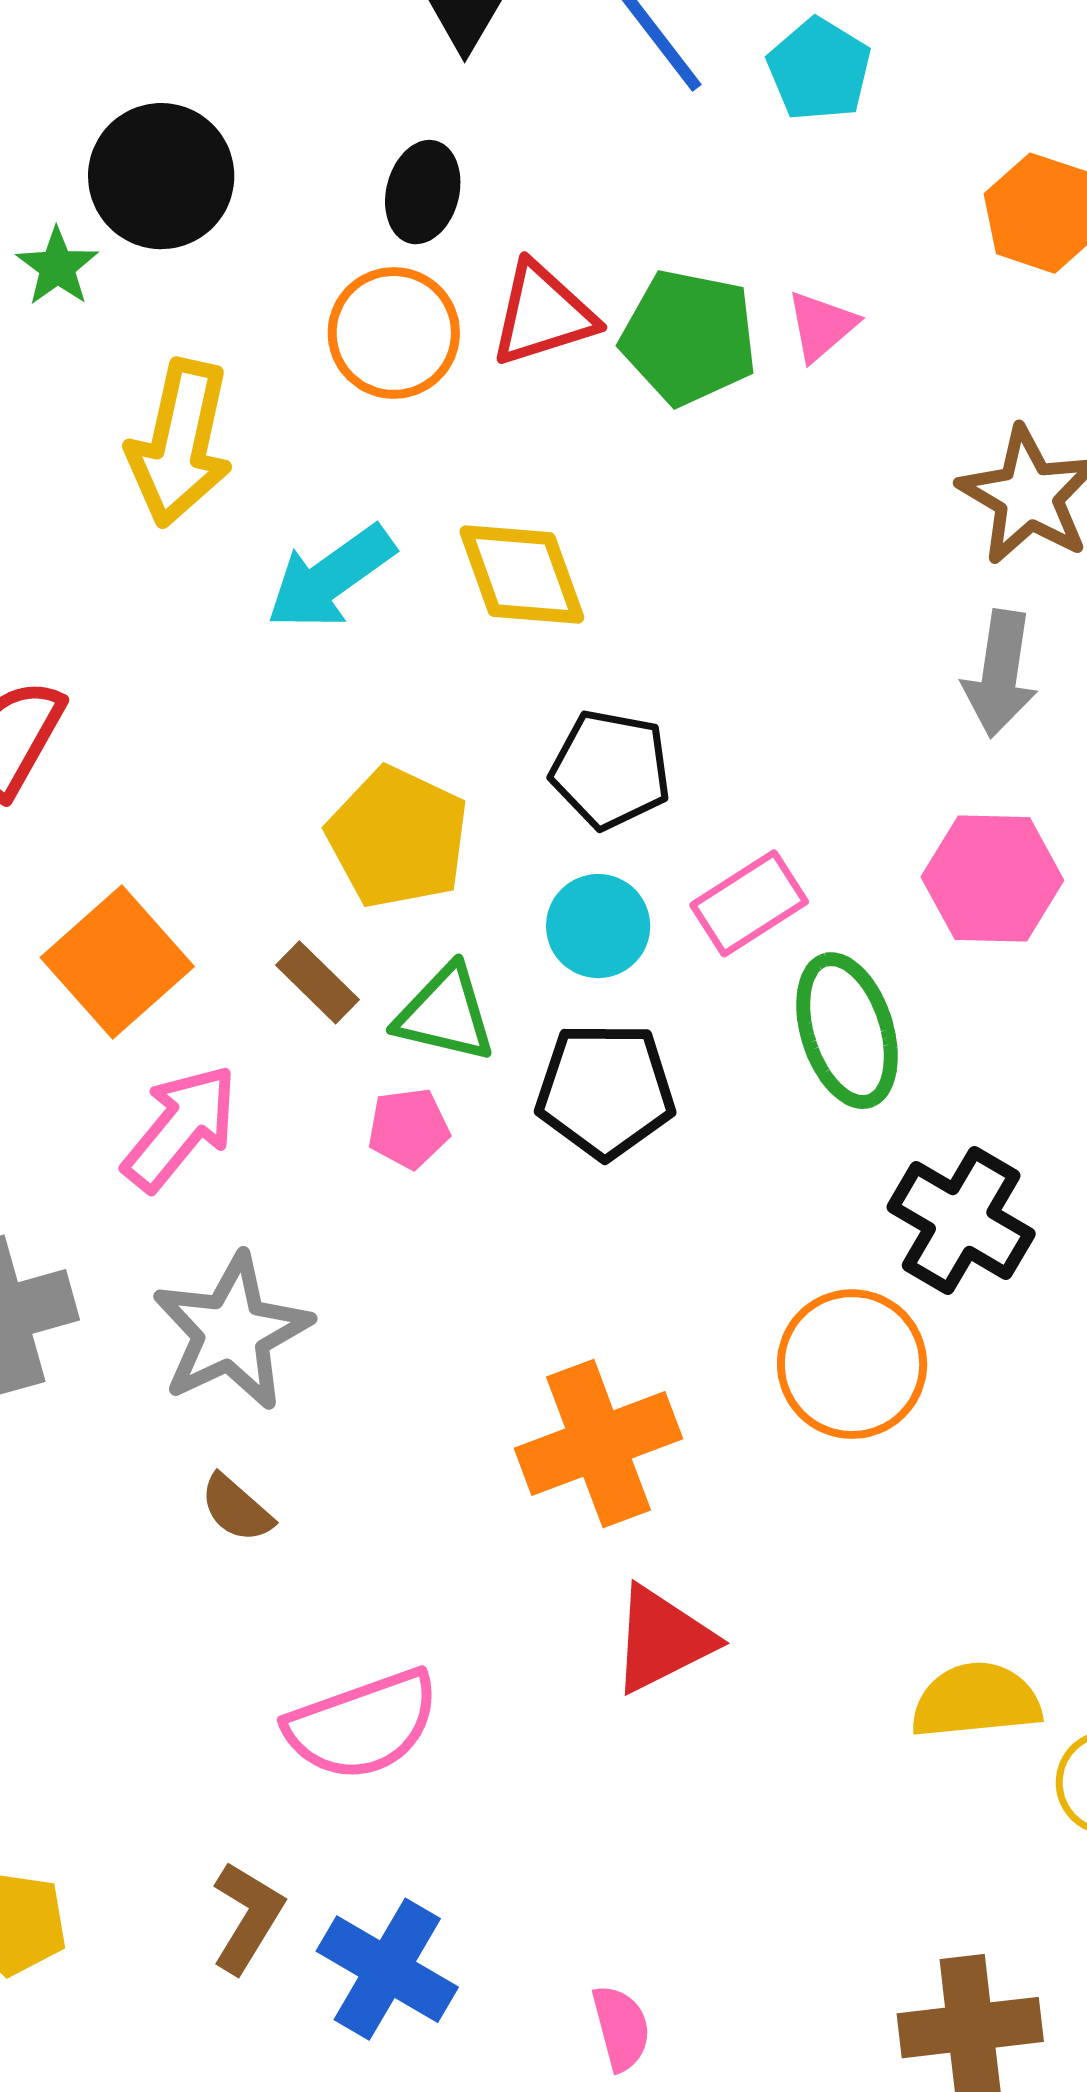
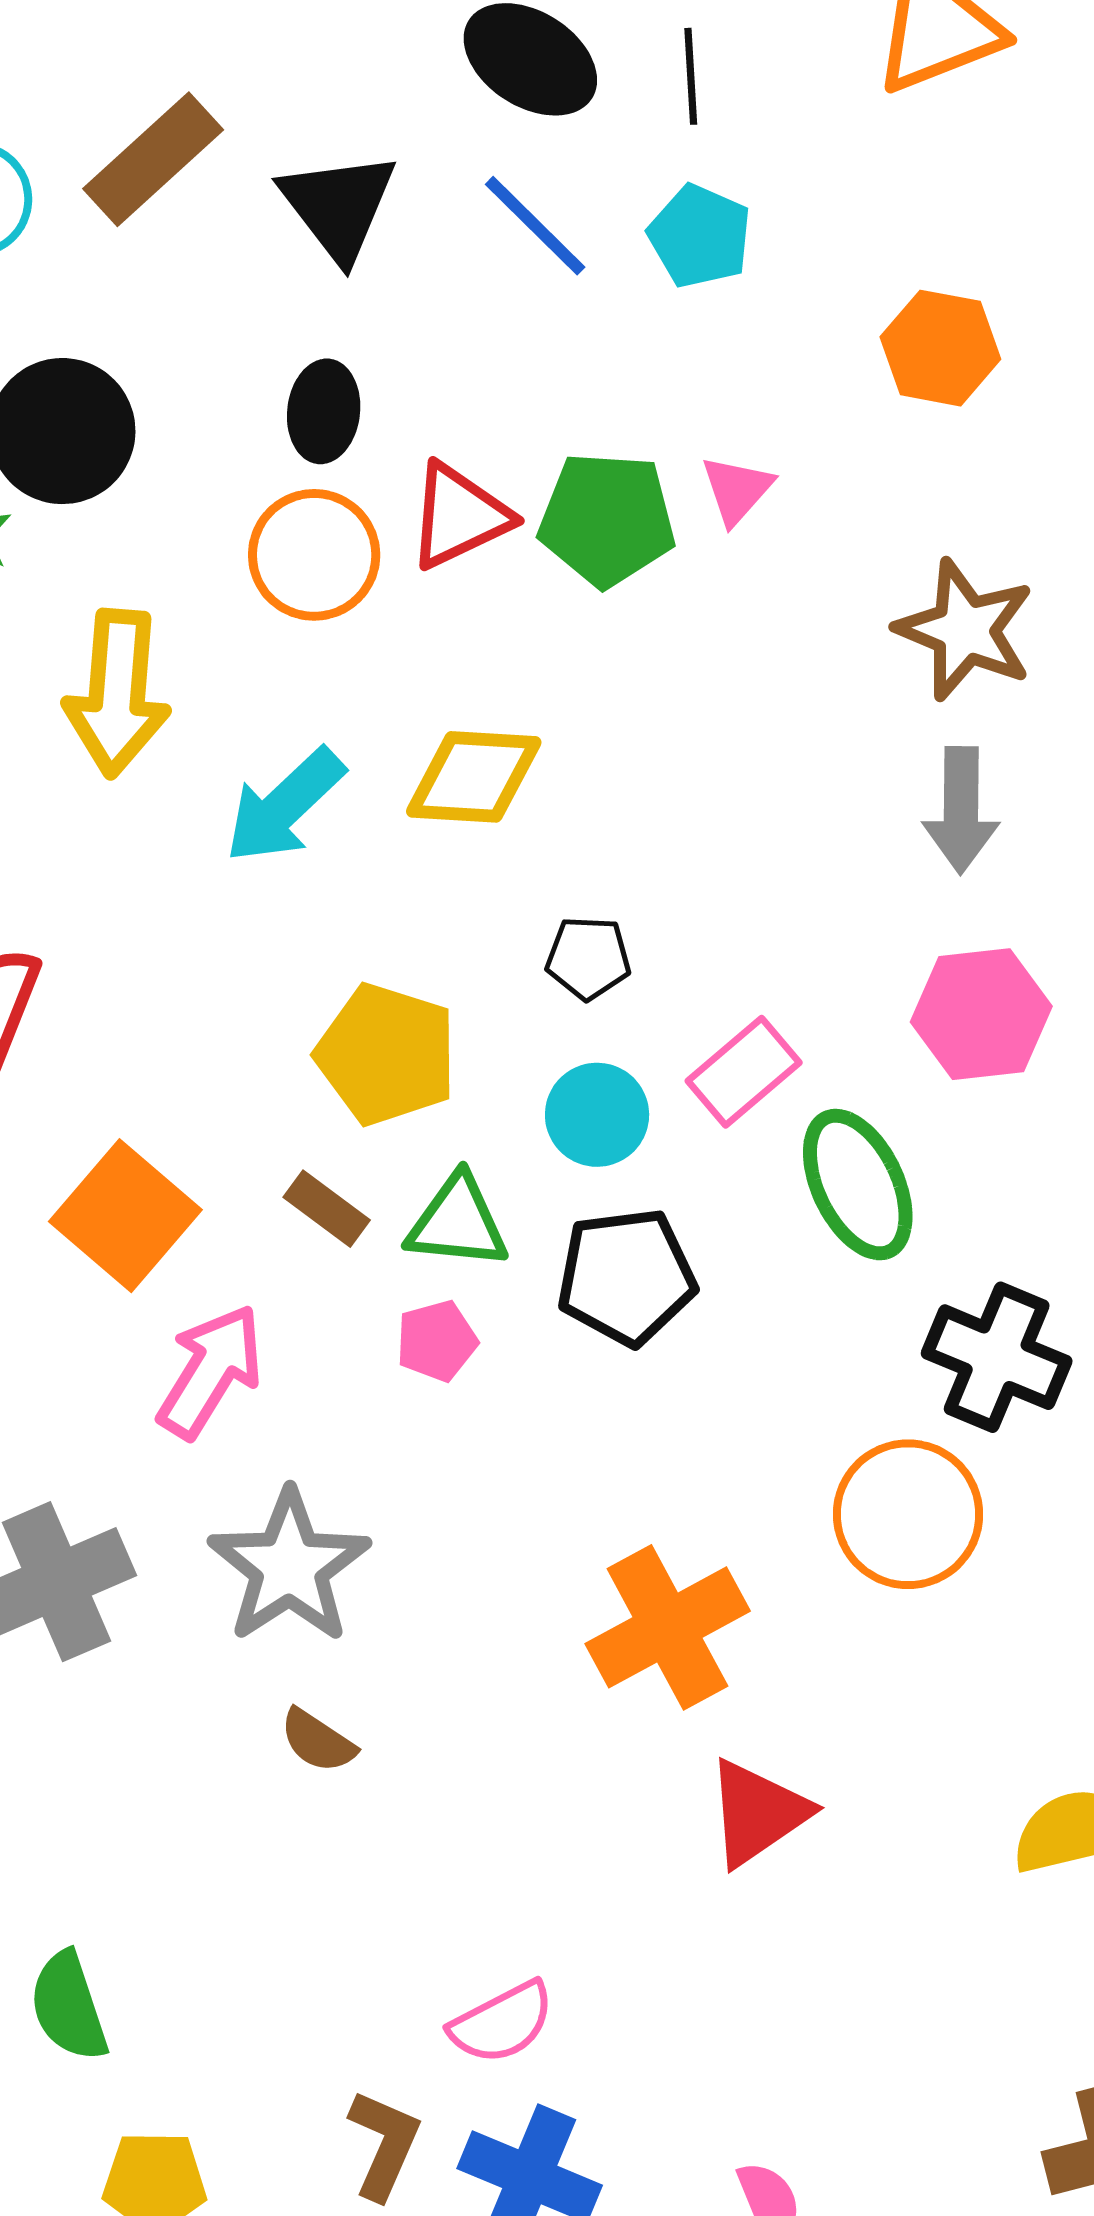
yellow diamond: (522, 575) -> (474, 777), turned -59
black pentagon: (611, 769) -> (588, 958), size x0.7
pink semicircle: (362, 1725) -> (502, 2023), moved, size x0.7

